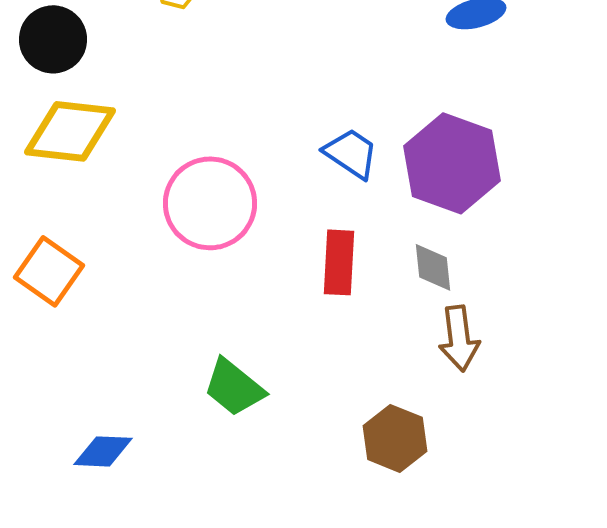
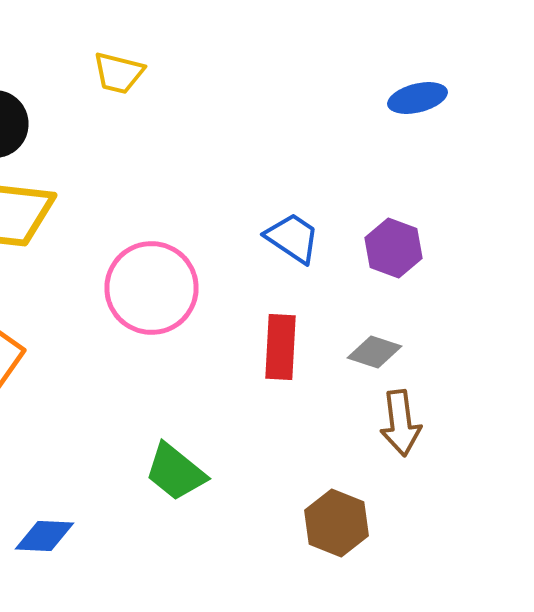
purple hexagon: (452, 163) -> (394, 248), size x0.6
gray diamond: (433, 267) -> (374, 352), turned -66

